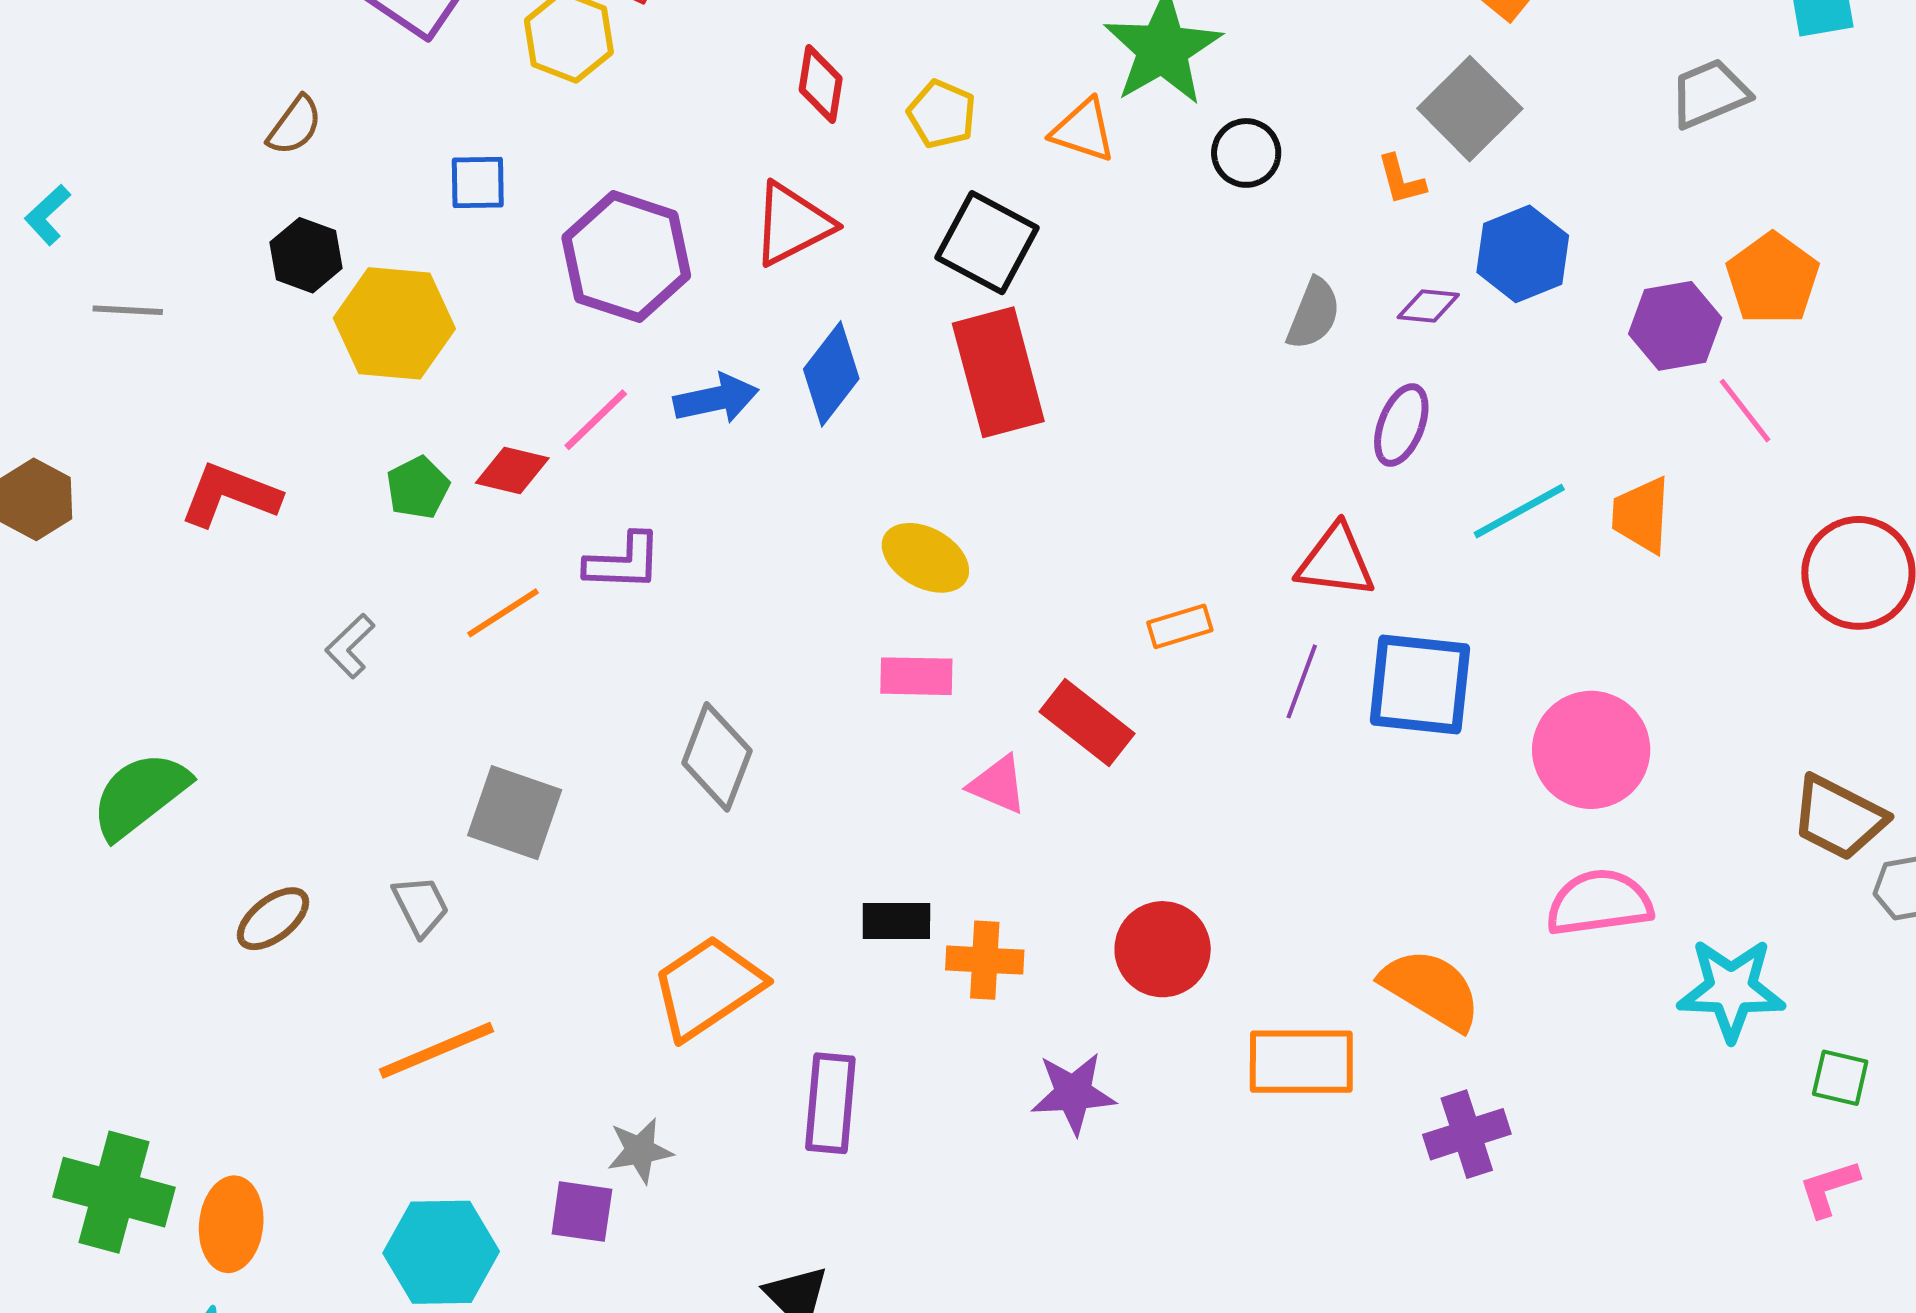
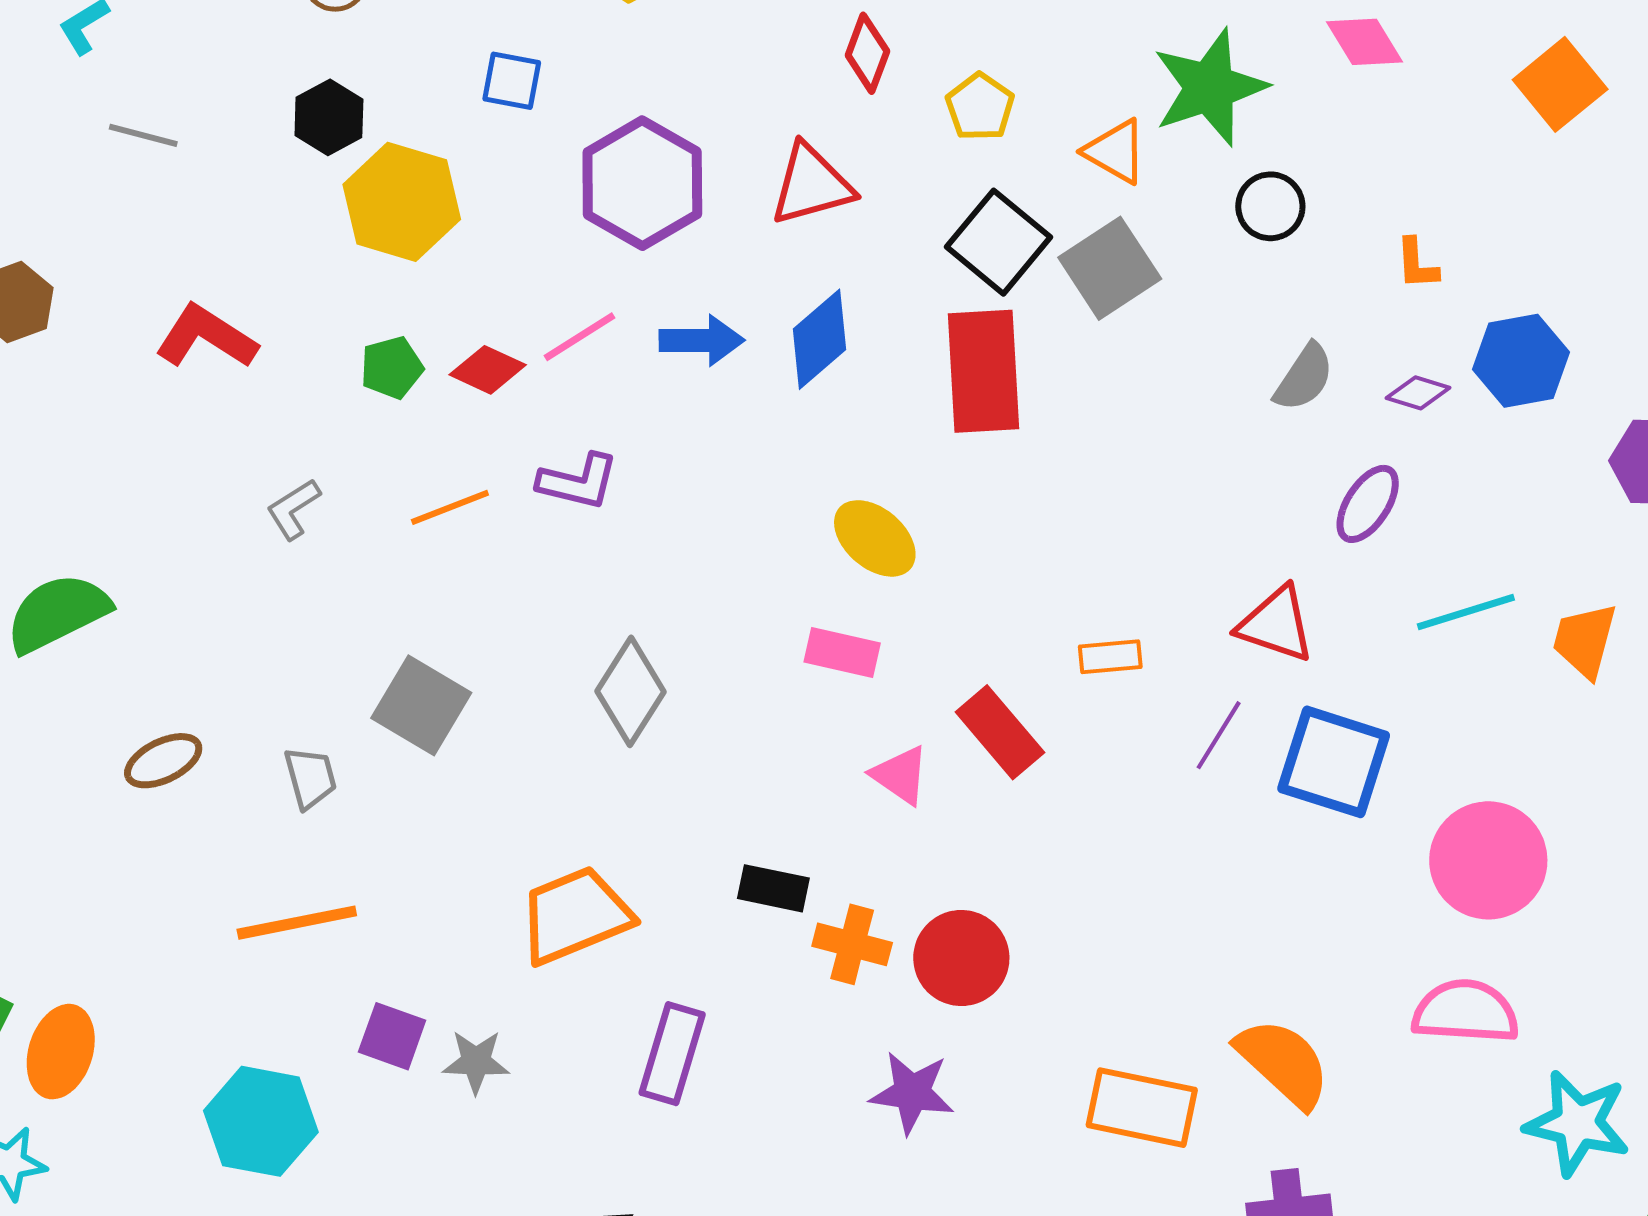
gray square: (1470, 109) -> (1110, 268), moved
red circle: (1163, 949) -> (961, 958), moved
purple square: (582, 1212) -> (392, 1036), moved

